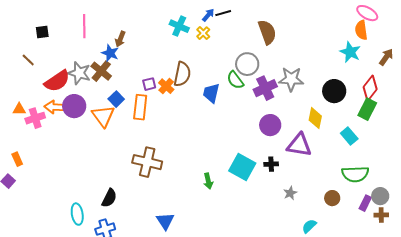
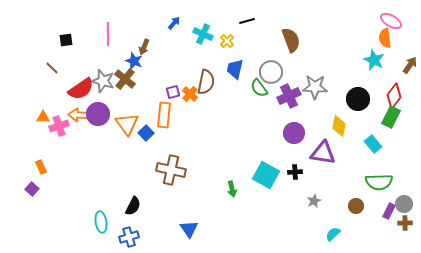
blue arrow: (208, 15) -> (174, 23), moved
blue trapezoid: (211, 93) -> (235, 69), moved
blue square: (116, 99) -> (146, 133), moved

